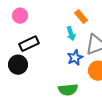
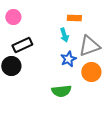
orange rectangle: (81, 17) -> (74, 18), turned -48

